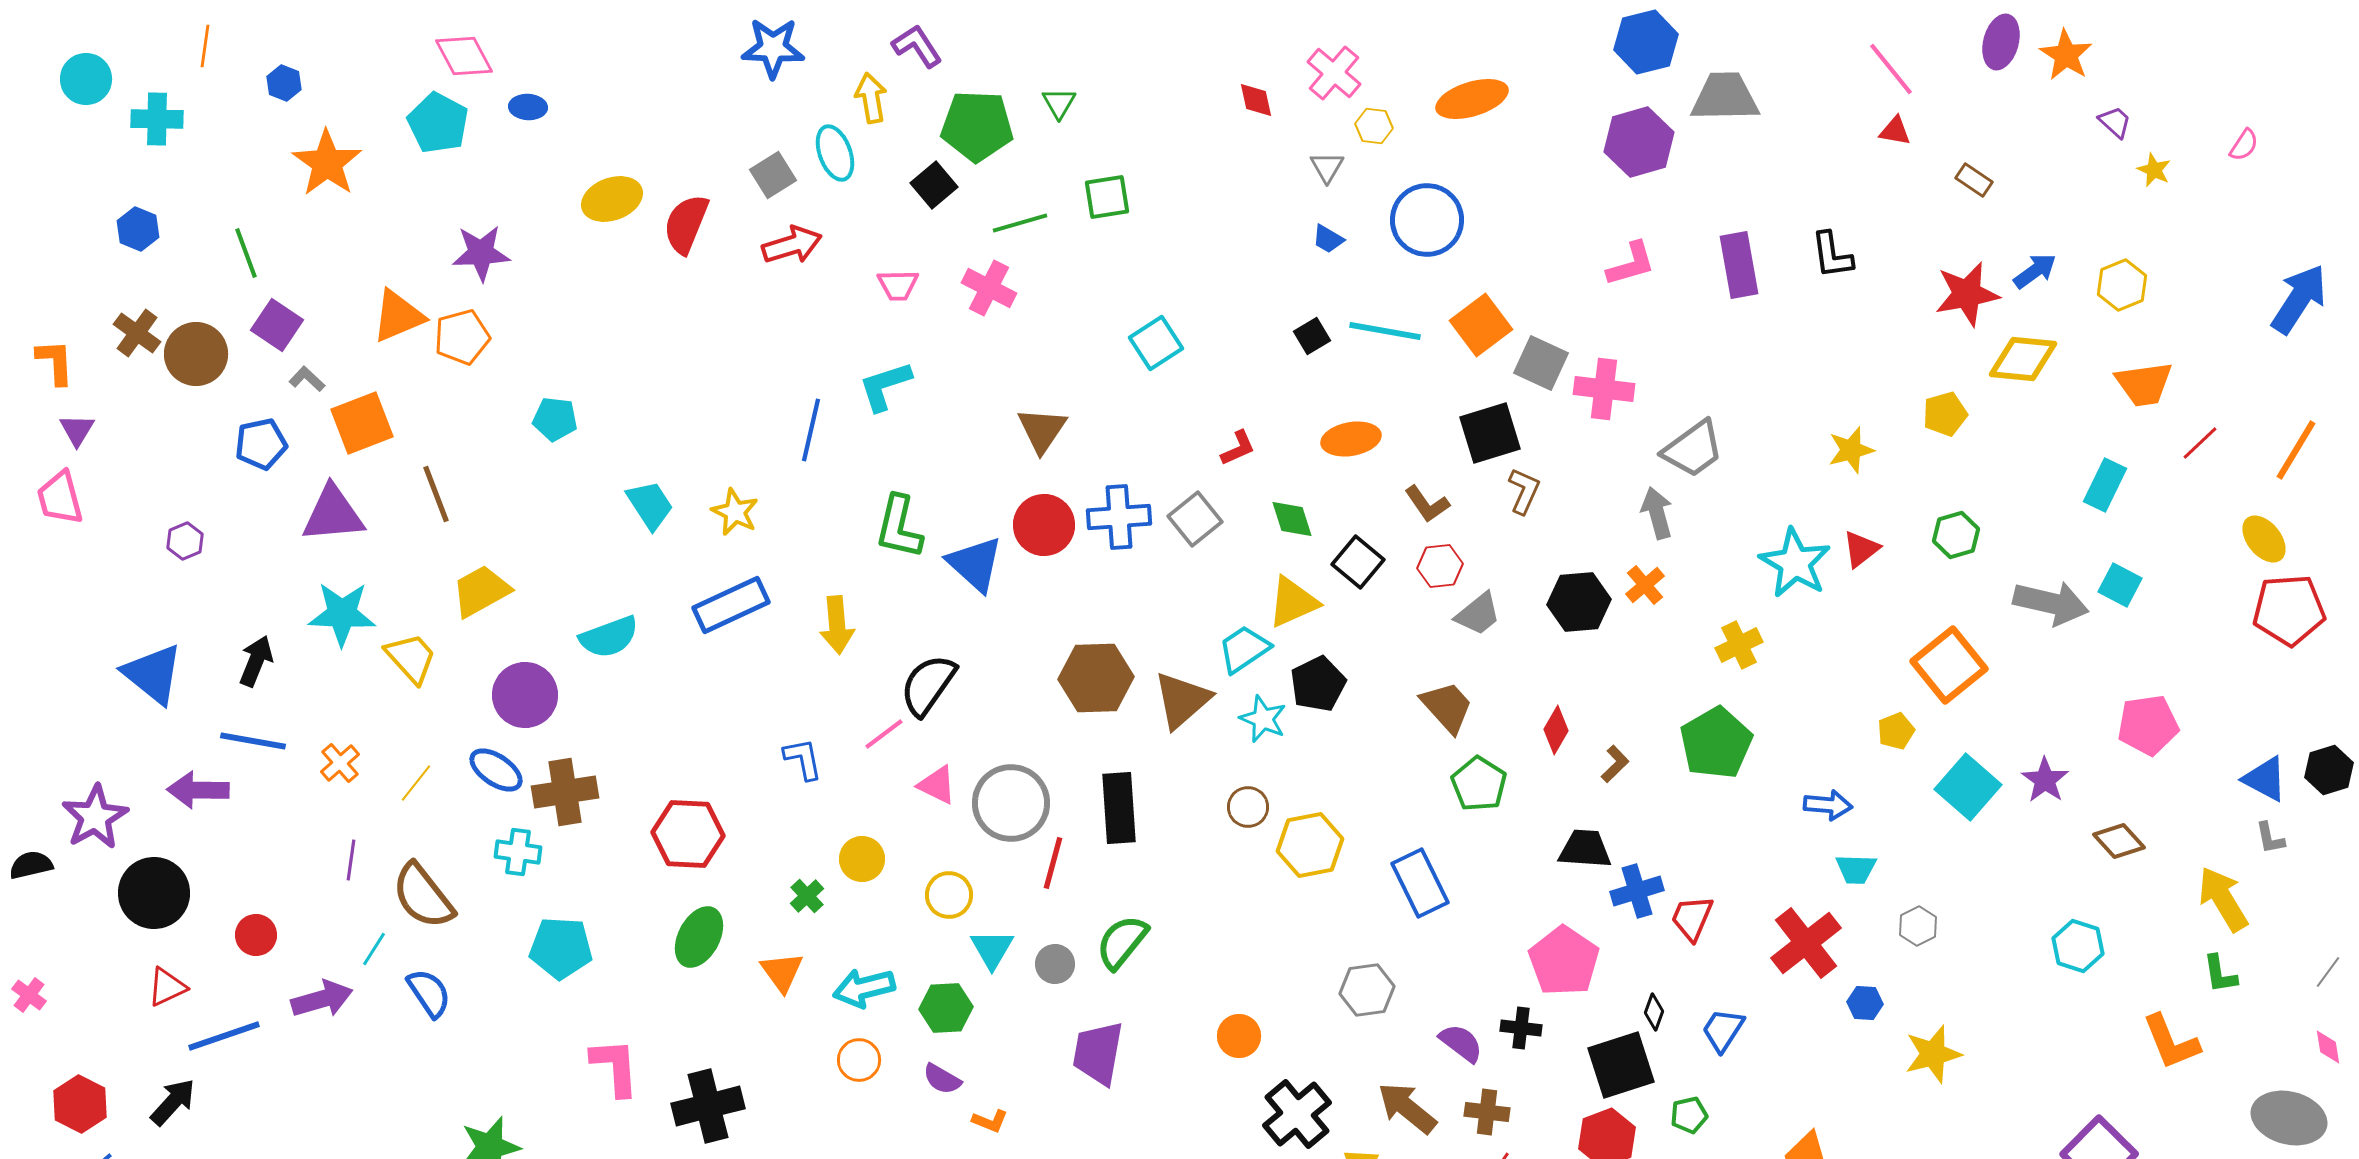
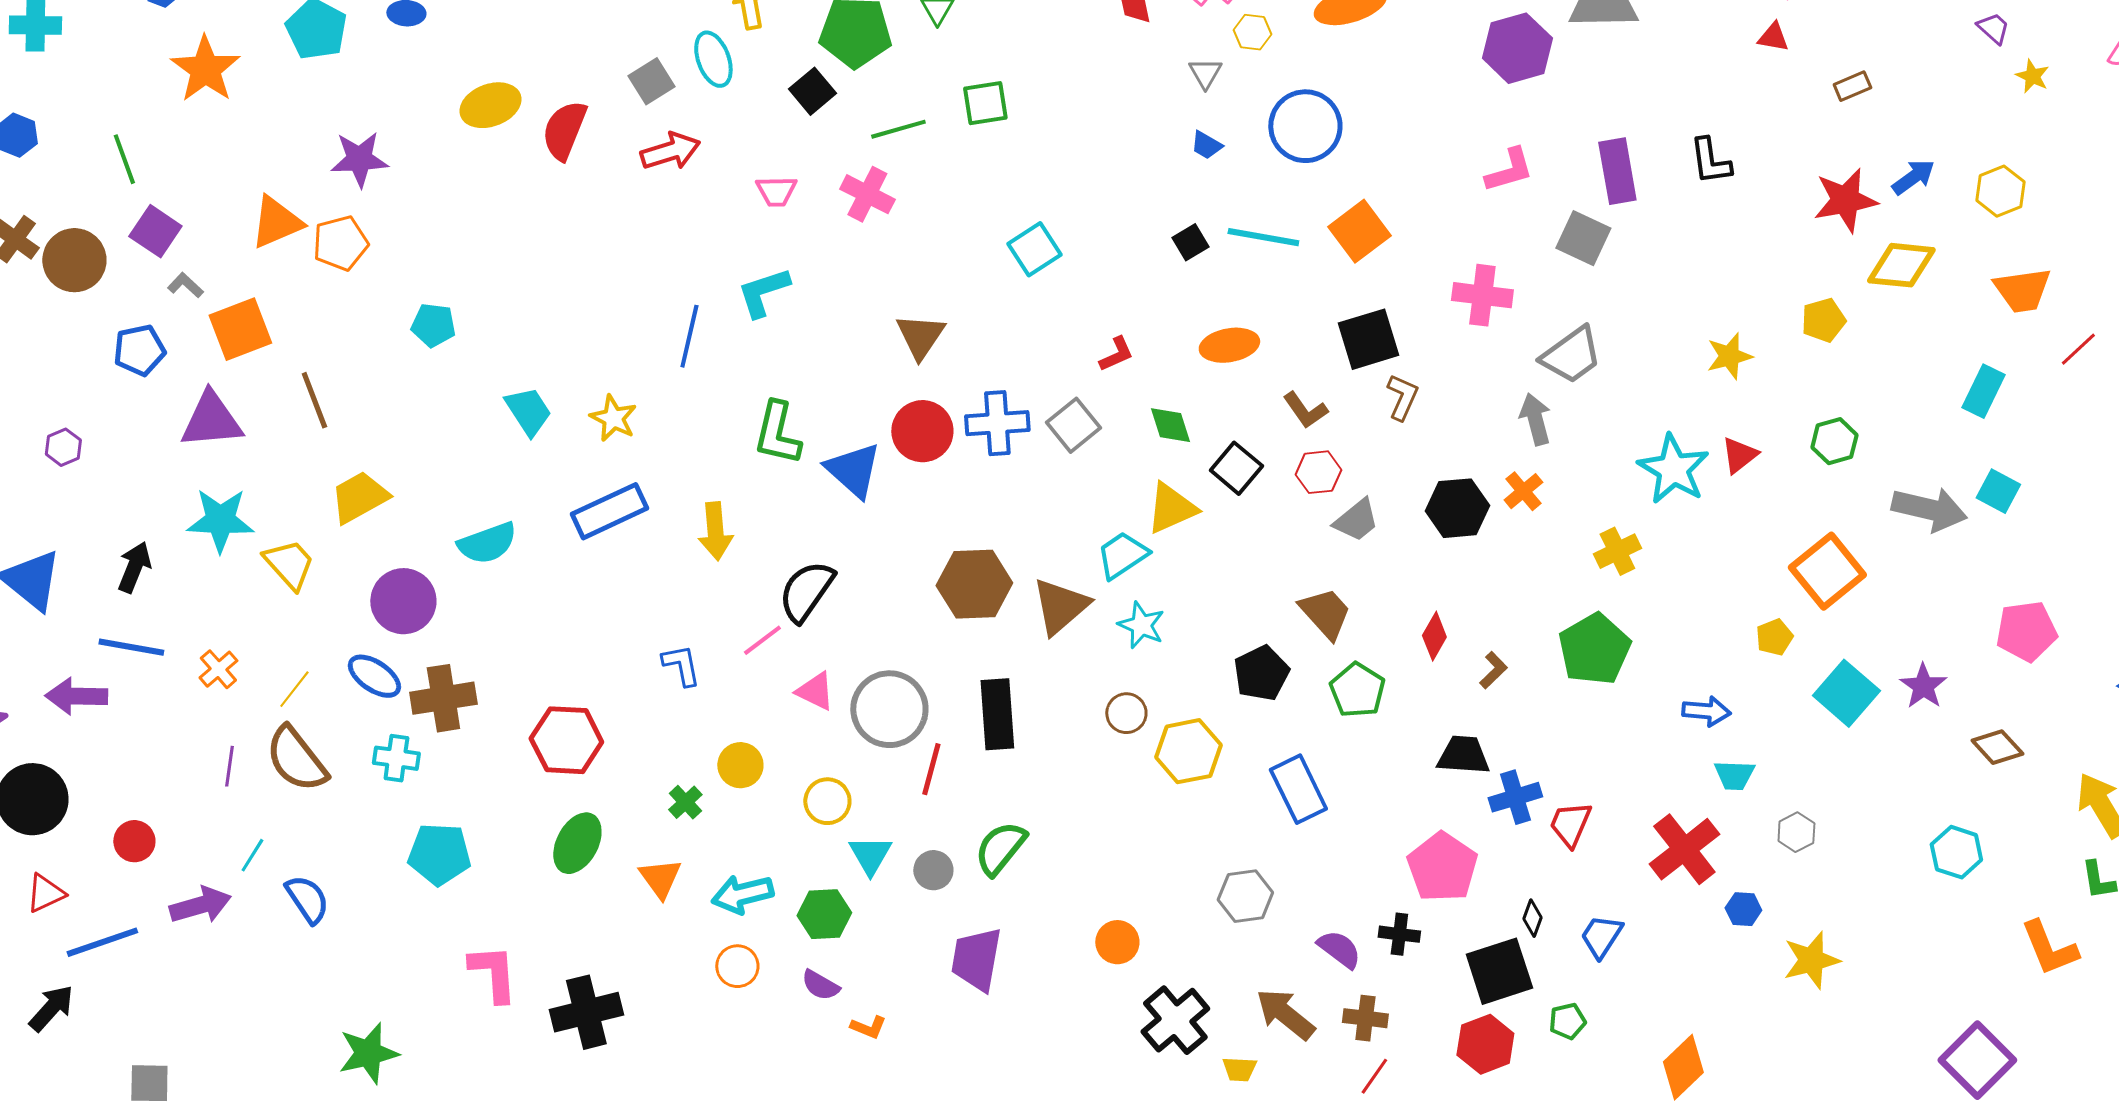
brown rectangle: (1974, 180) -> (1852, 86), turned -57
gray square: (1541, 363) -> (1583, 238), moved
black pentagon: (1318, 684) -> (1261, 673), moved
brown semicircle: (423, 896) -> (296, 759), moved

